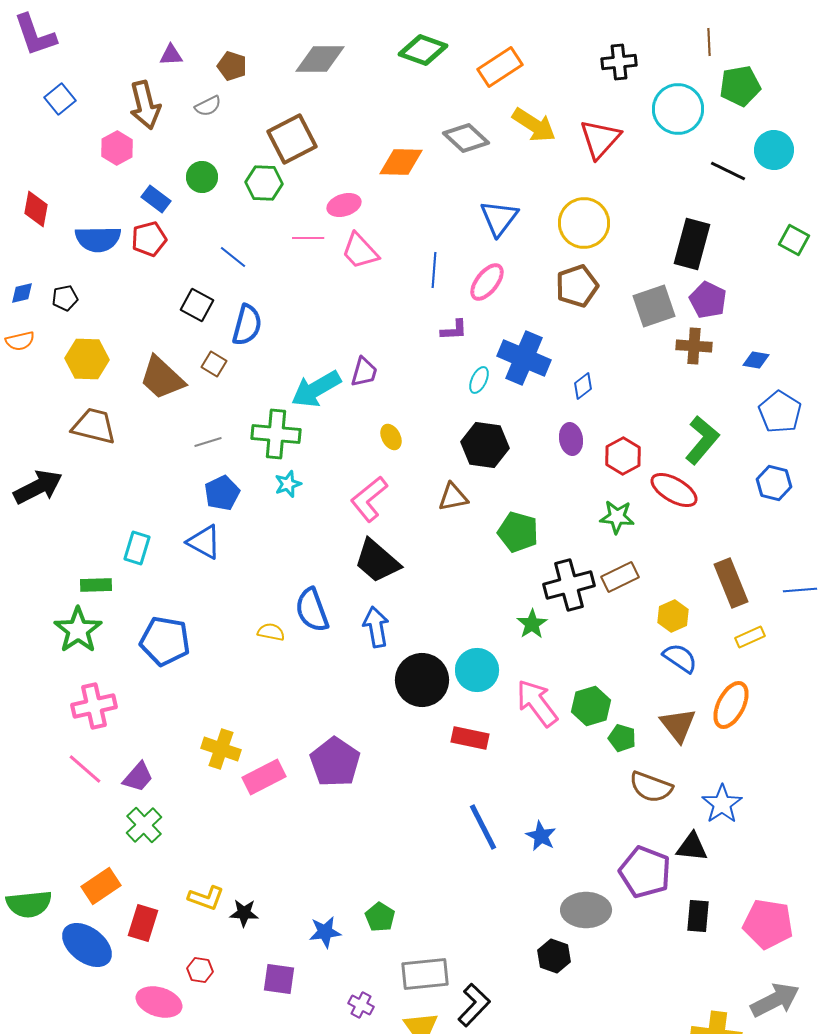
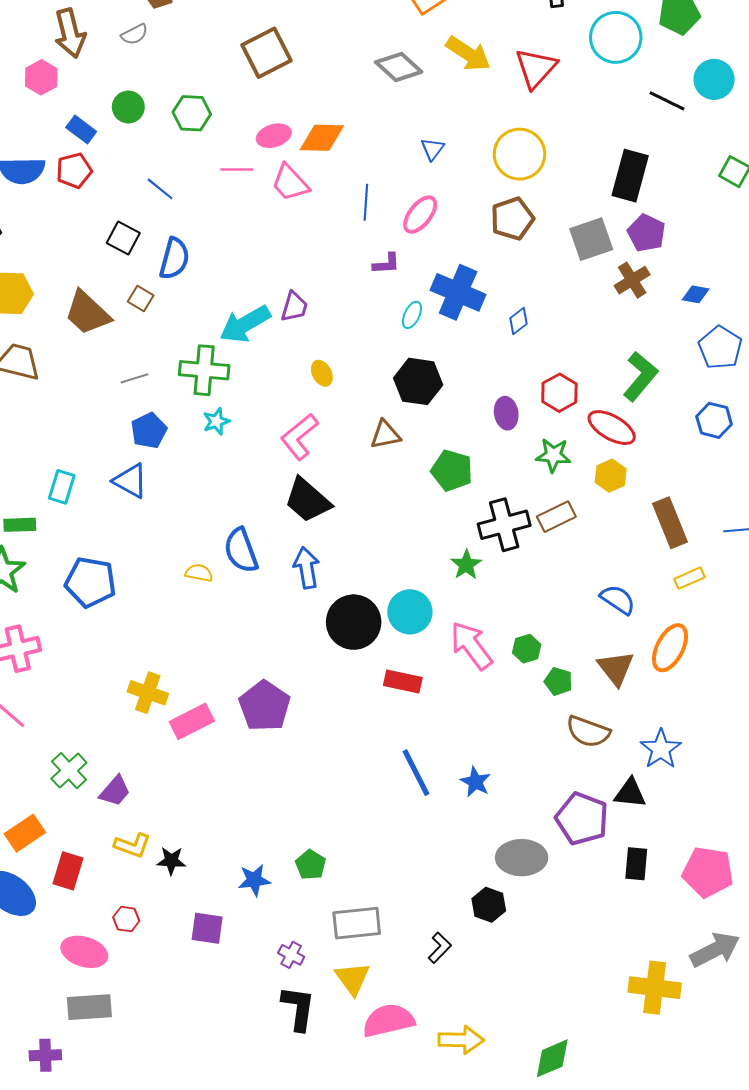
brown square: (292, 139) -> (267, 53), moved
orange diamond: (401, 162) -> (322, 138), moved
blue triangle: (499, 218) -> (432, 149), size x0.6
brown cross: (694, 346) -> (632, 280), turned -36
purple ellipse: (571, 439) -> (506, 413), moved
yellow hexagon: (673, 616) -> (611, 476), moved
green hexagon: (591, 706) -> (527, 649), size x0.7
purple trapezoid: (138, 777) -> (115, 791), moved
black L-shape: (474, 1005) -> (440, 948), moved, size x0.7

